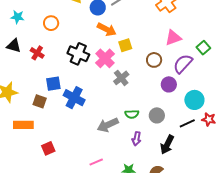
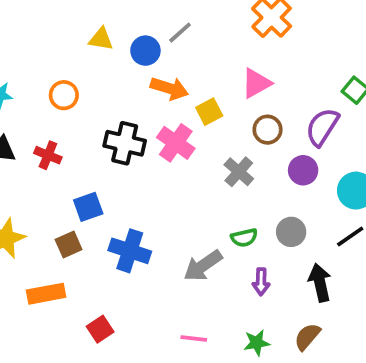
pink triangle: (173, 38) -> (256, 83), moved
gray cross: (121, 78) -> (239, 172), moved
blue cross: (74, 98) -> (130, 251), moved
brown square: (40, 101) -> (69, 245), turned -32
black arrow: (167, 145) -> (320, 283), turned 150
pink line: (96, 162) -> (194, 338), turned 40

